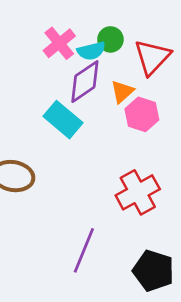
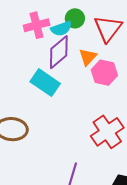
pink cross: (59, 43) -> (37, 25), turned 30

